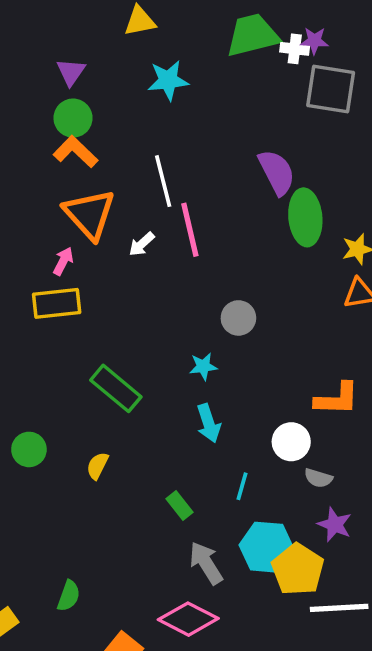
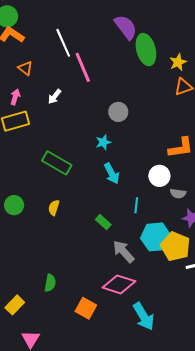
orange triangle: (89, 214) -> (25, 68), size x0.5
white arrow: (142, 244) -> (55, 97), moved

